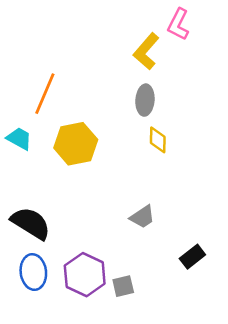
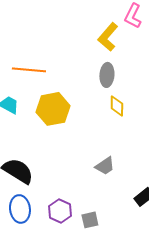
orange line: (45, 94) -> (29, 70), turned 72
purple hexagon: (85, 275) -> (60, 211), size x0.7

